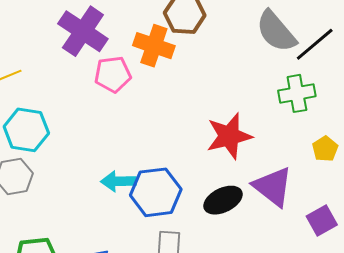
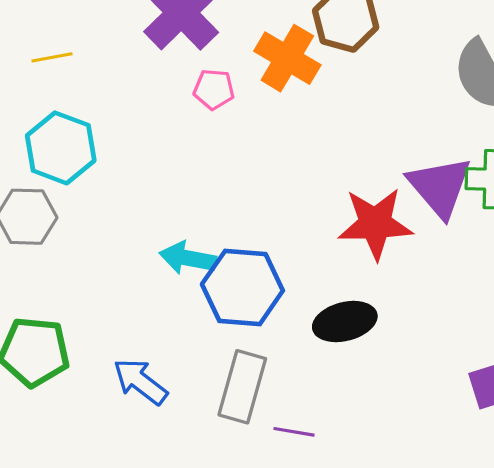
pink pentagon: (113, 74) -> (214, 89), size x0.7
purple triangle: (273, 187) -> (440, 187), moved

